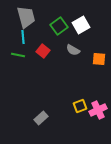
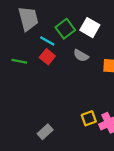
white square: (81, 25) -> (90, 28), turned -30
cyan line: (23, 37) -> (47, 41), moved, turned -56

